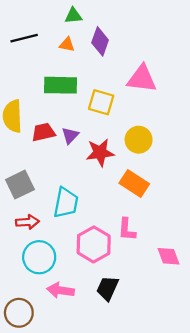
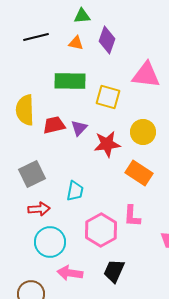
cyan trapezoid: (66, 203) -> (75, 191), size x0.7

